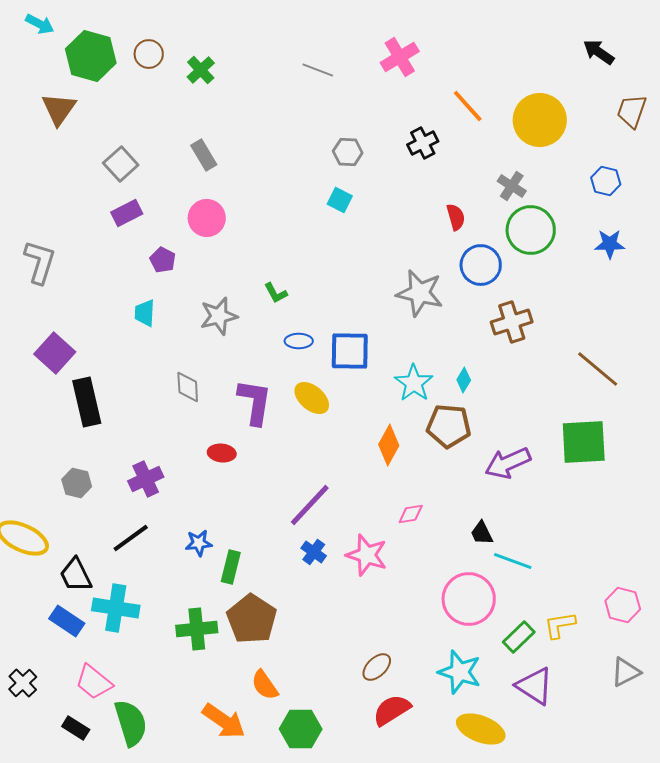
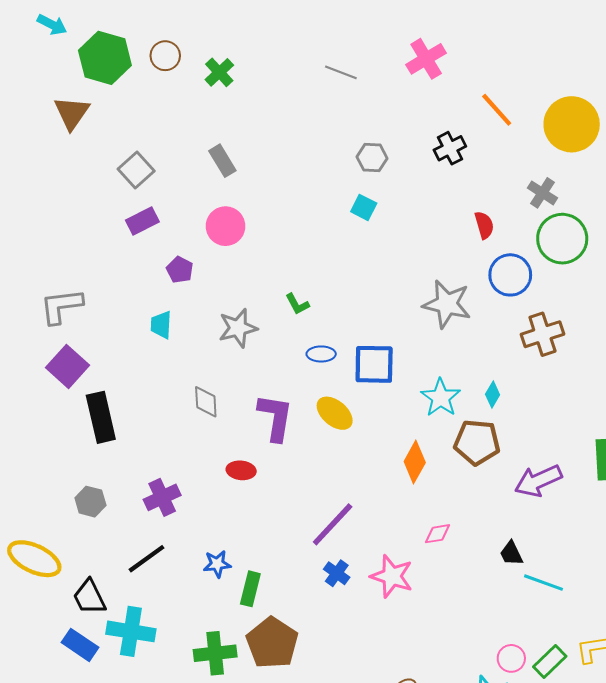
gray L-shape: (40, 262) -> (61, 306), moved, turned -114
pink circle: (469, 599) -> (511, 658), moved, size x0.5

